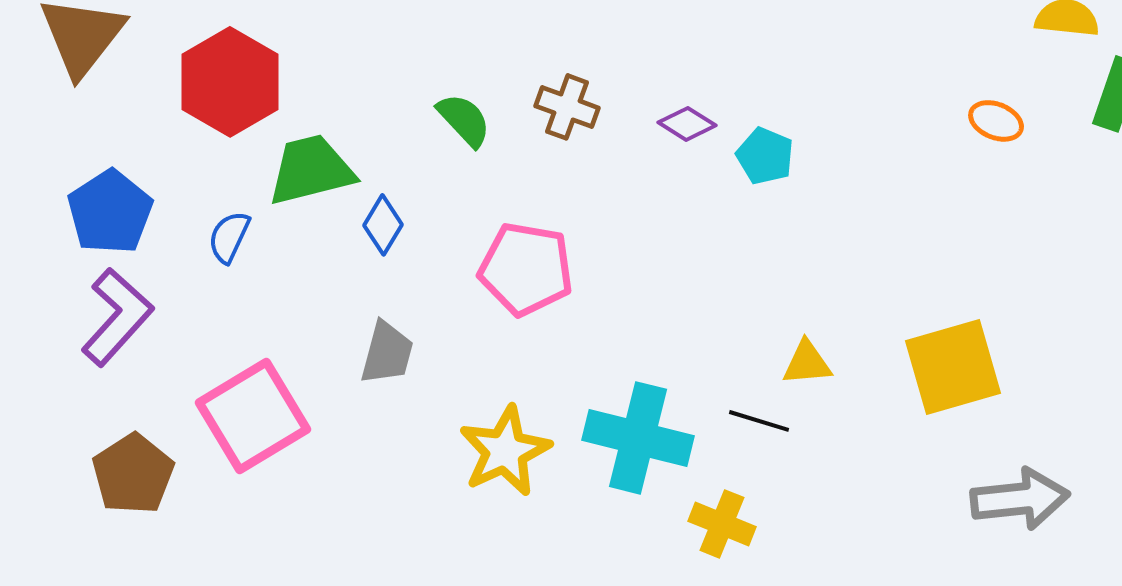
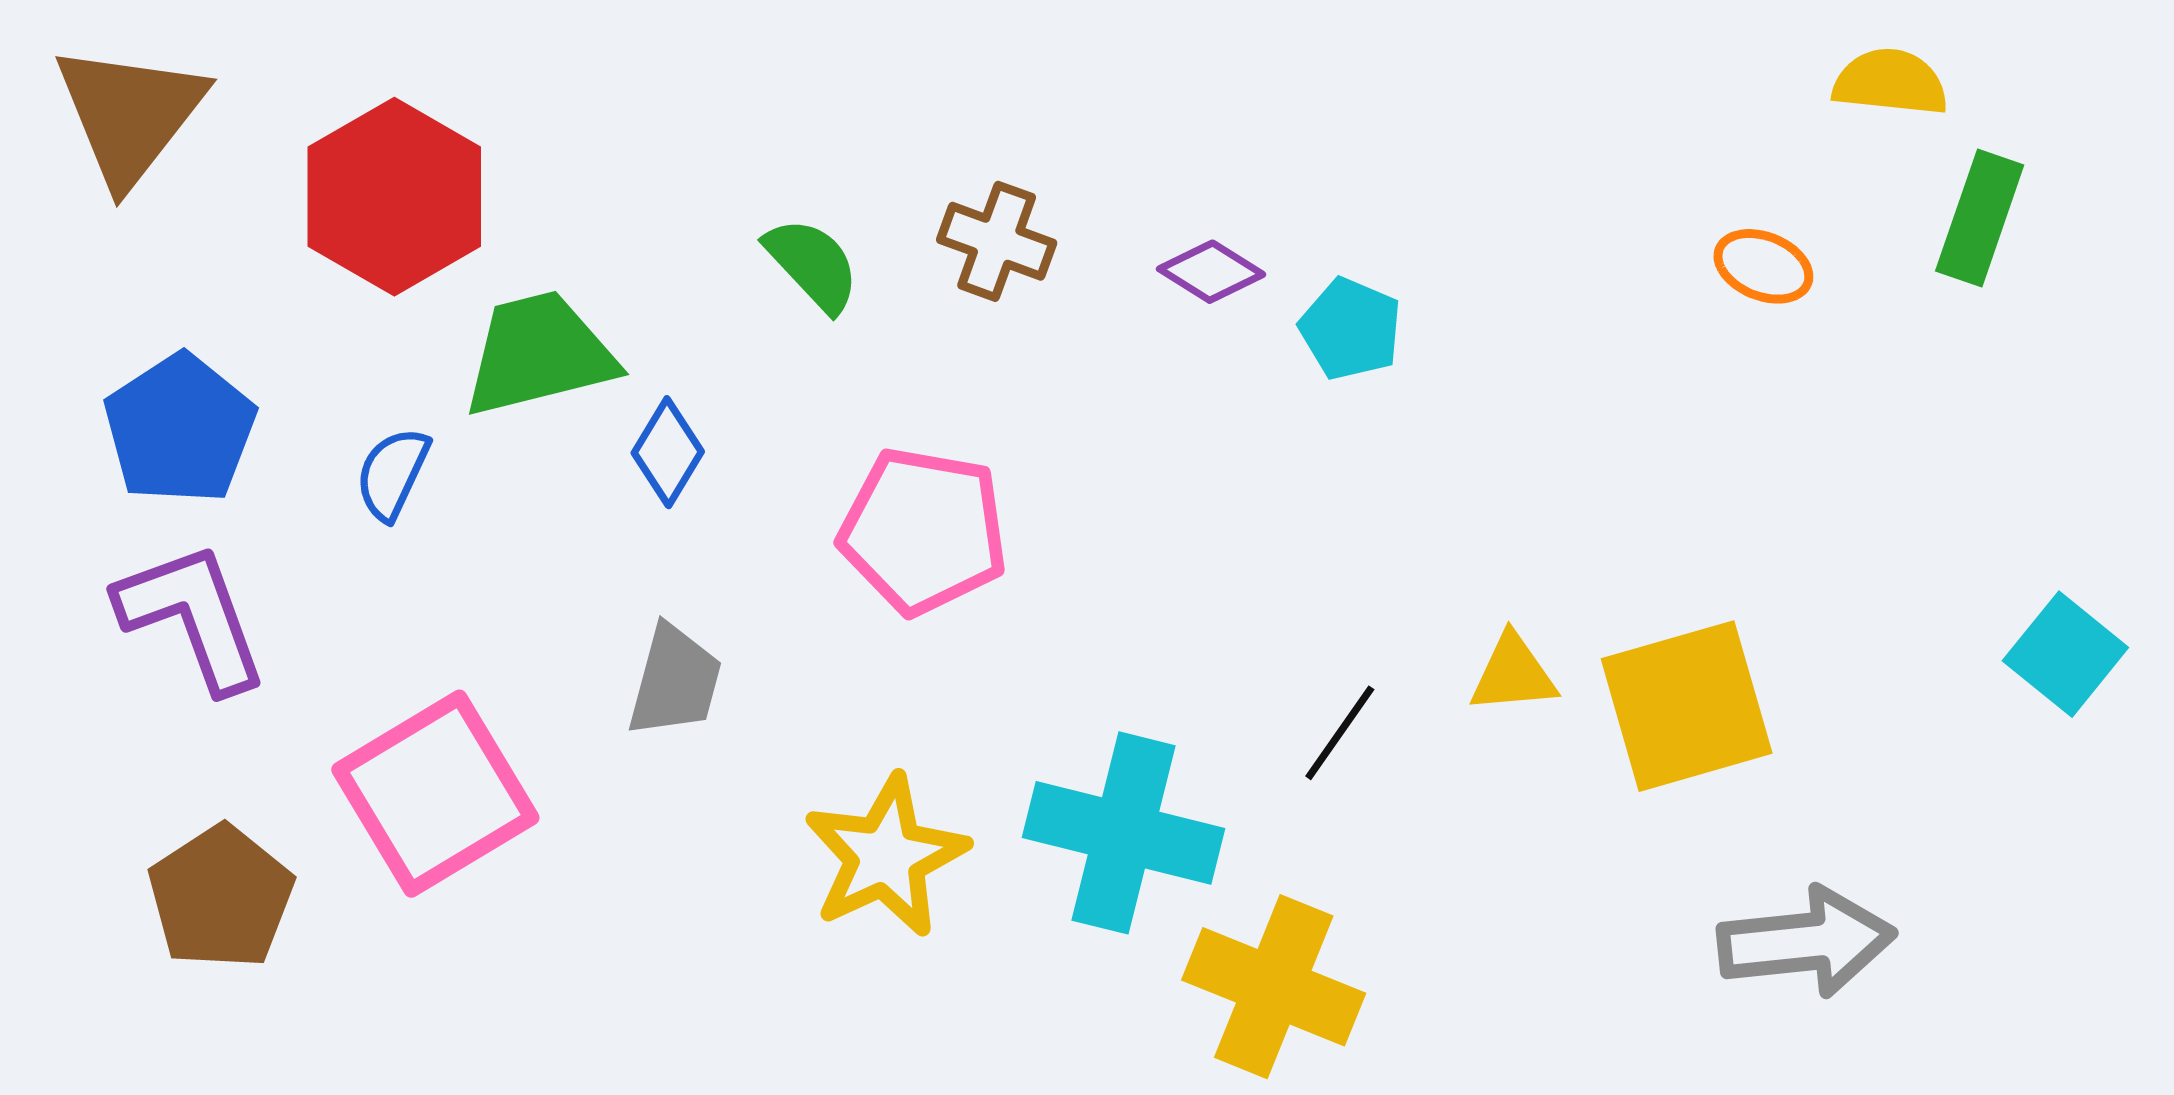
purple L-shape: (117, 317) -> (192, 617), turned -62
yellow triangle: (807, 363) -> (1513, 674), moved
black line: (759, 421) -> (1340, 733), moved, turned -72
yellow cross: (722, 524) -> (1274, 987), size x1.5

